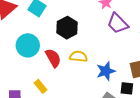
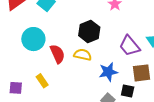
purple trapezoid: (118, 23) -> (130, 46), moved
black hexagon: (67, 28) -> (89, 31), moved

